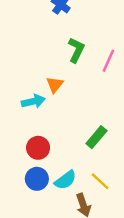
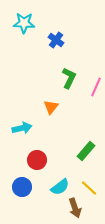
cyan arrow: (33, 101) -> (22, 128), moved
blue circle: (37, 179) -> (22, 187), moved

